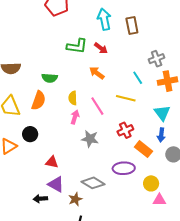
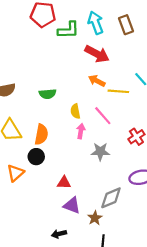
green L-shape: (77, 46) -> (68, 30), moved
red arrow: (101, 48) -> (97, 54), size x1.6
yellow line: (126, 98) -> (118, 91), moved
orange semicircle: (39, 100) -> (41, 134), moved
gray diamond: (93, 183) -> (111, 198), turned -45
black arrow: (40, 199) -> (59, 234), moved

